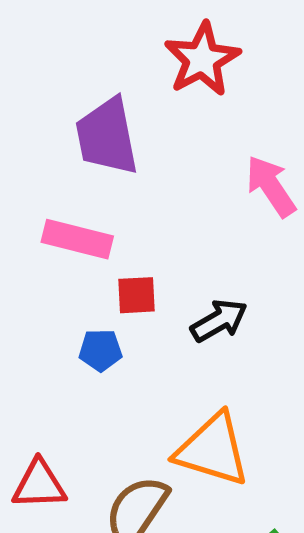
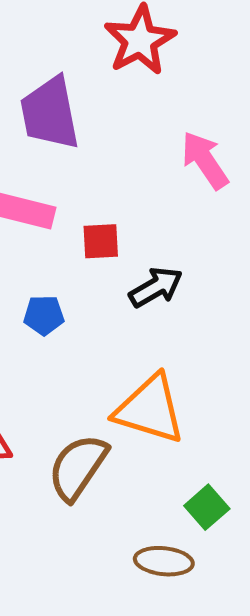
red square: (136, 295) -> (101, 241), moved

